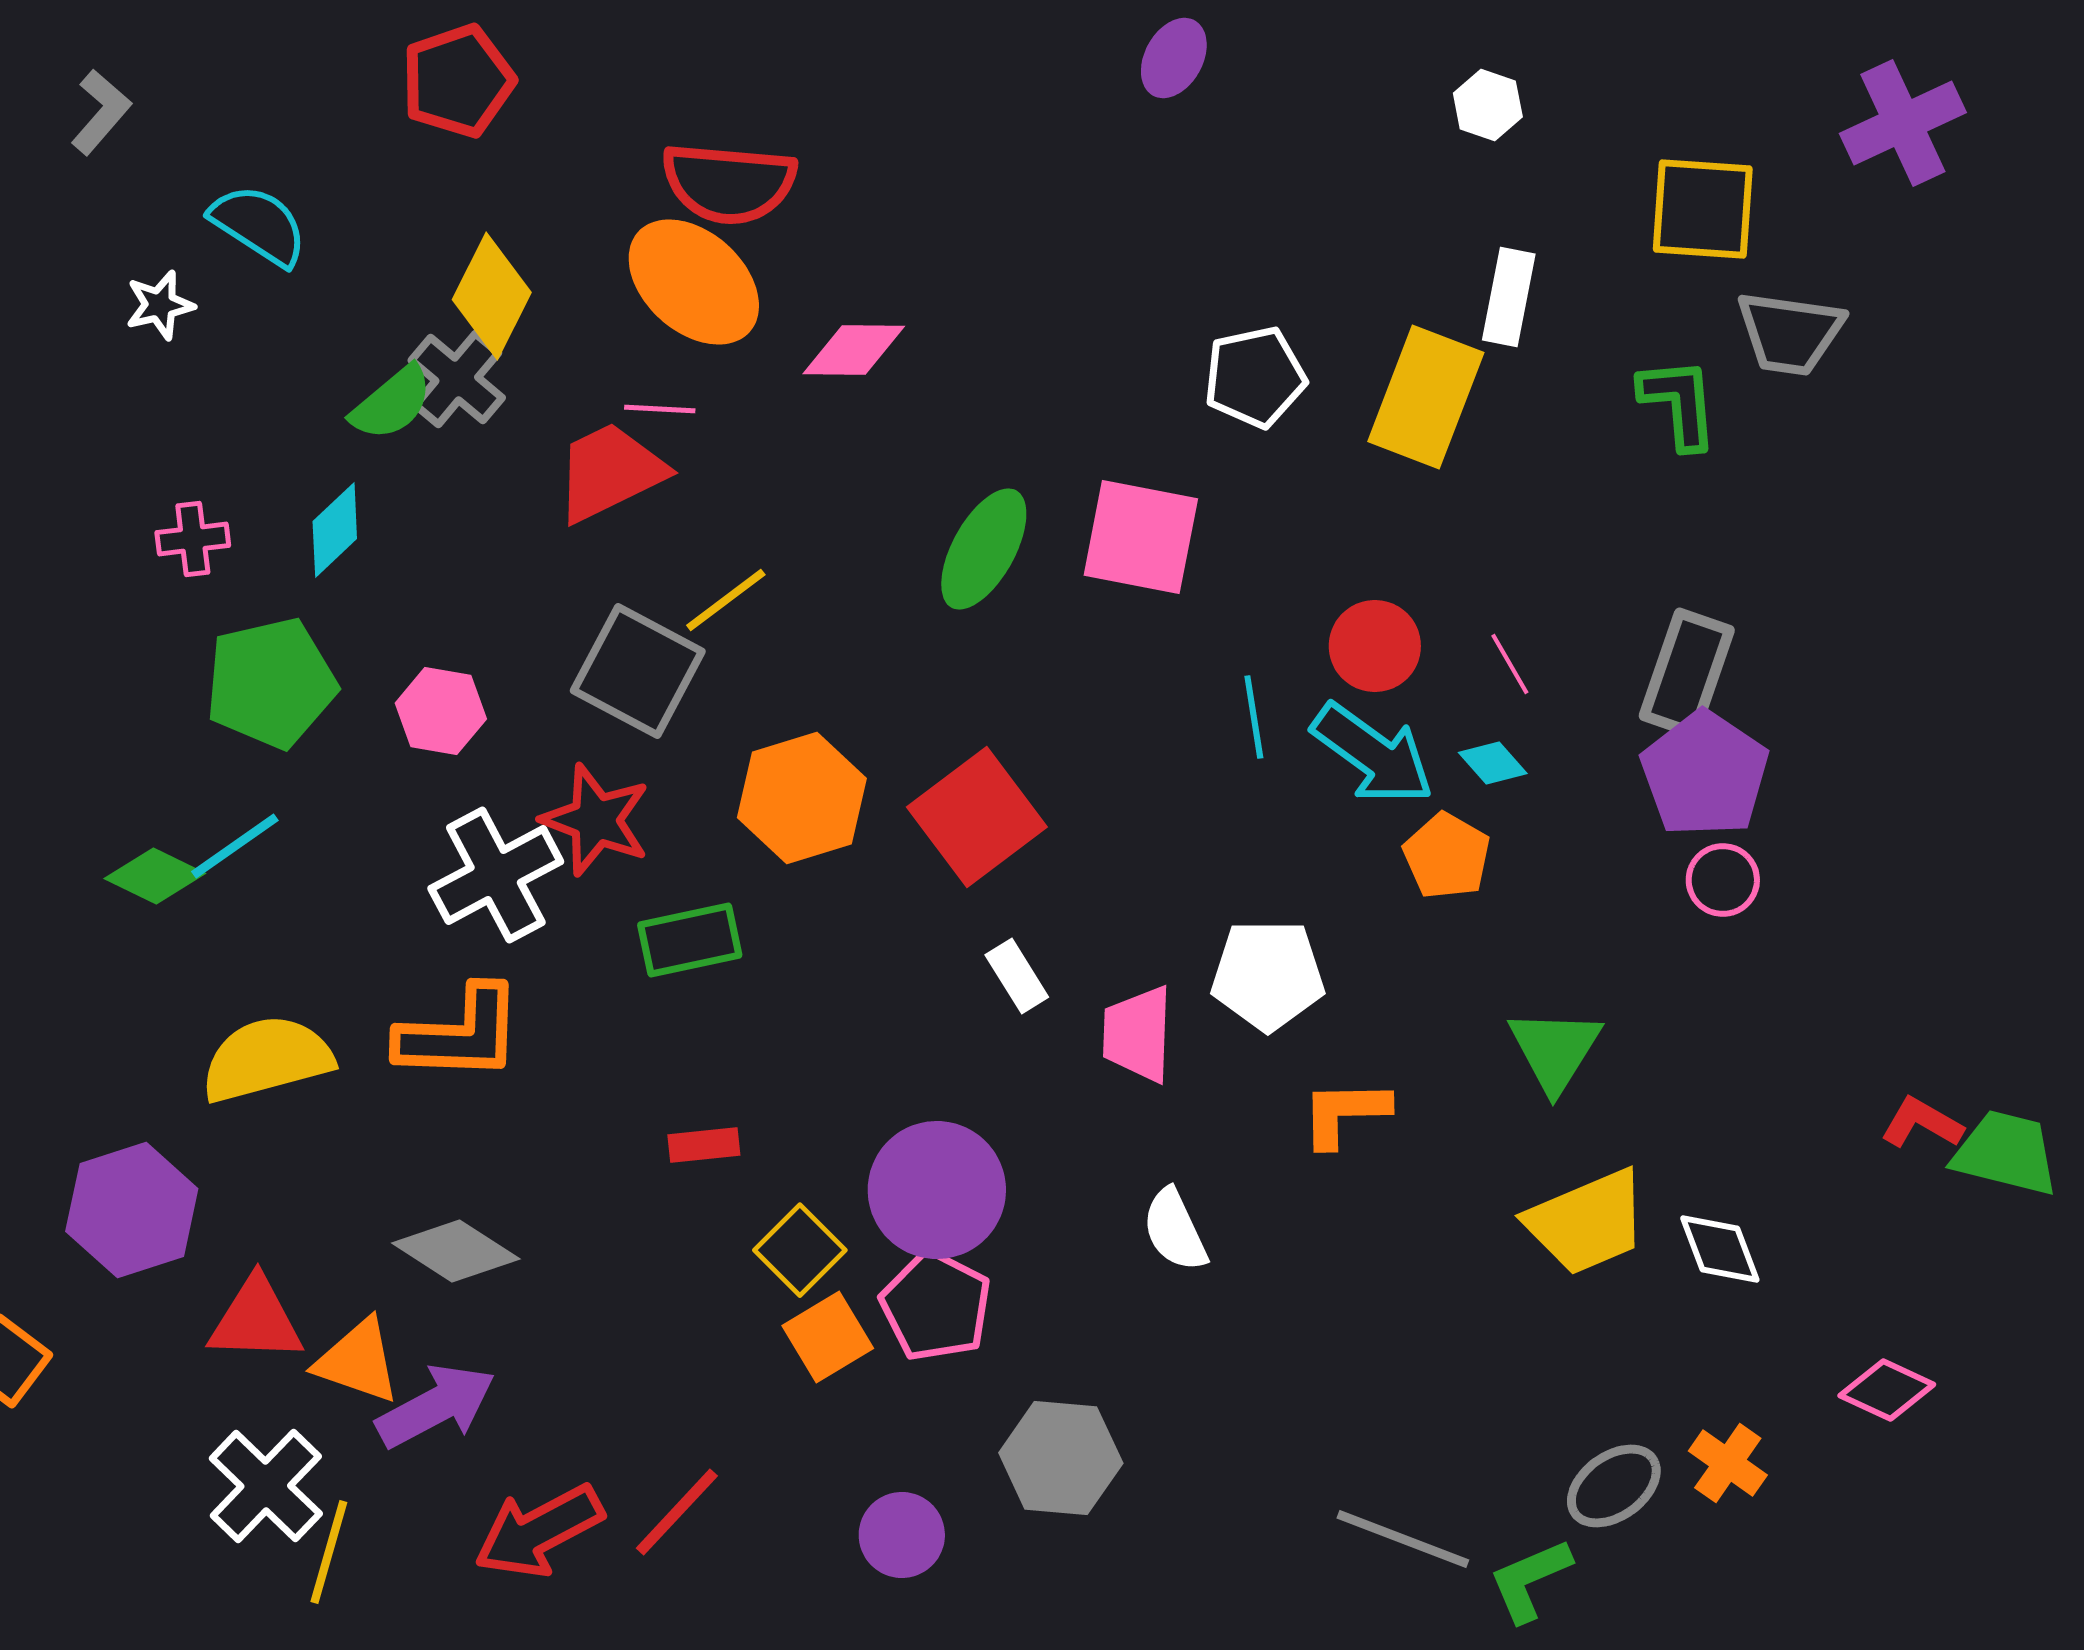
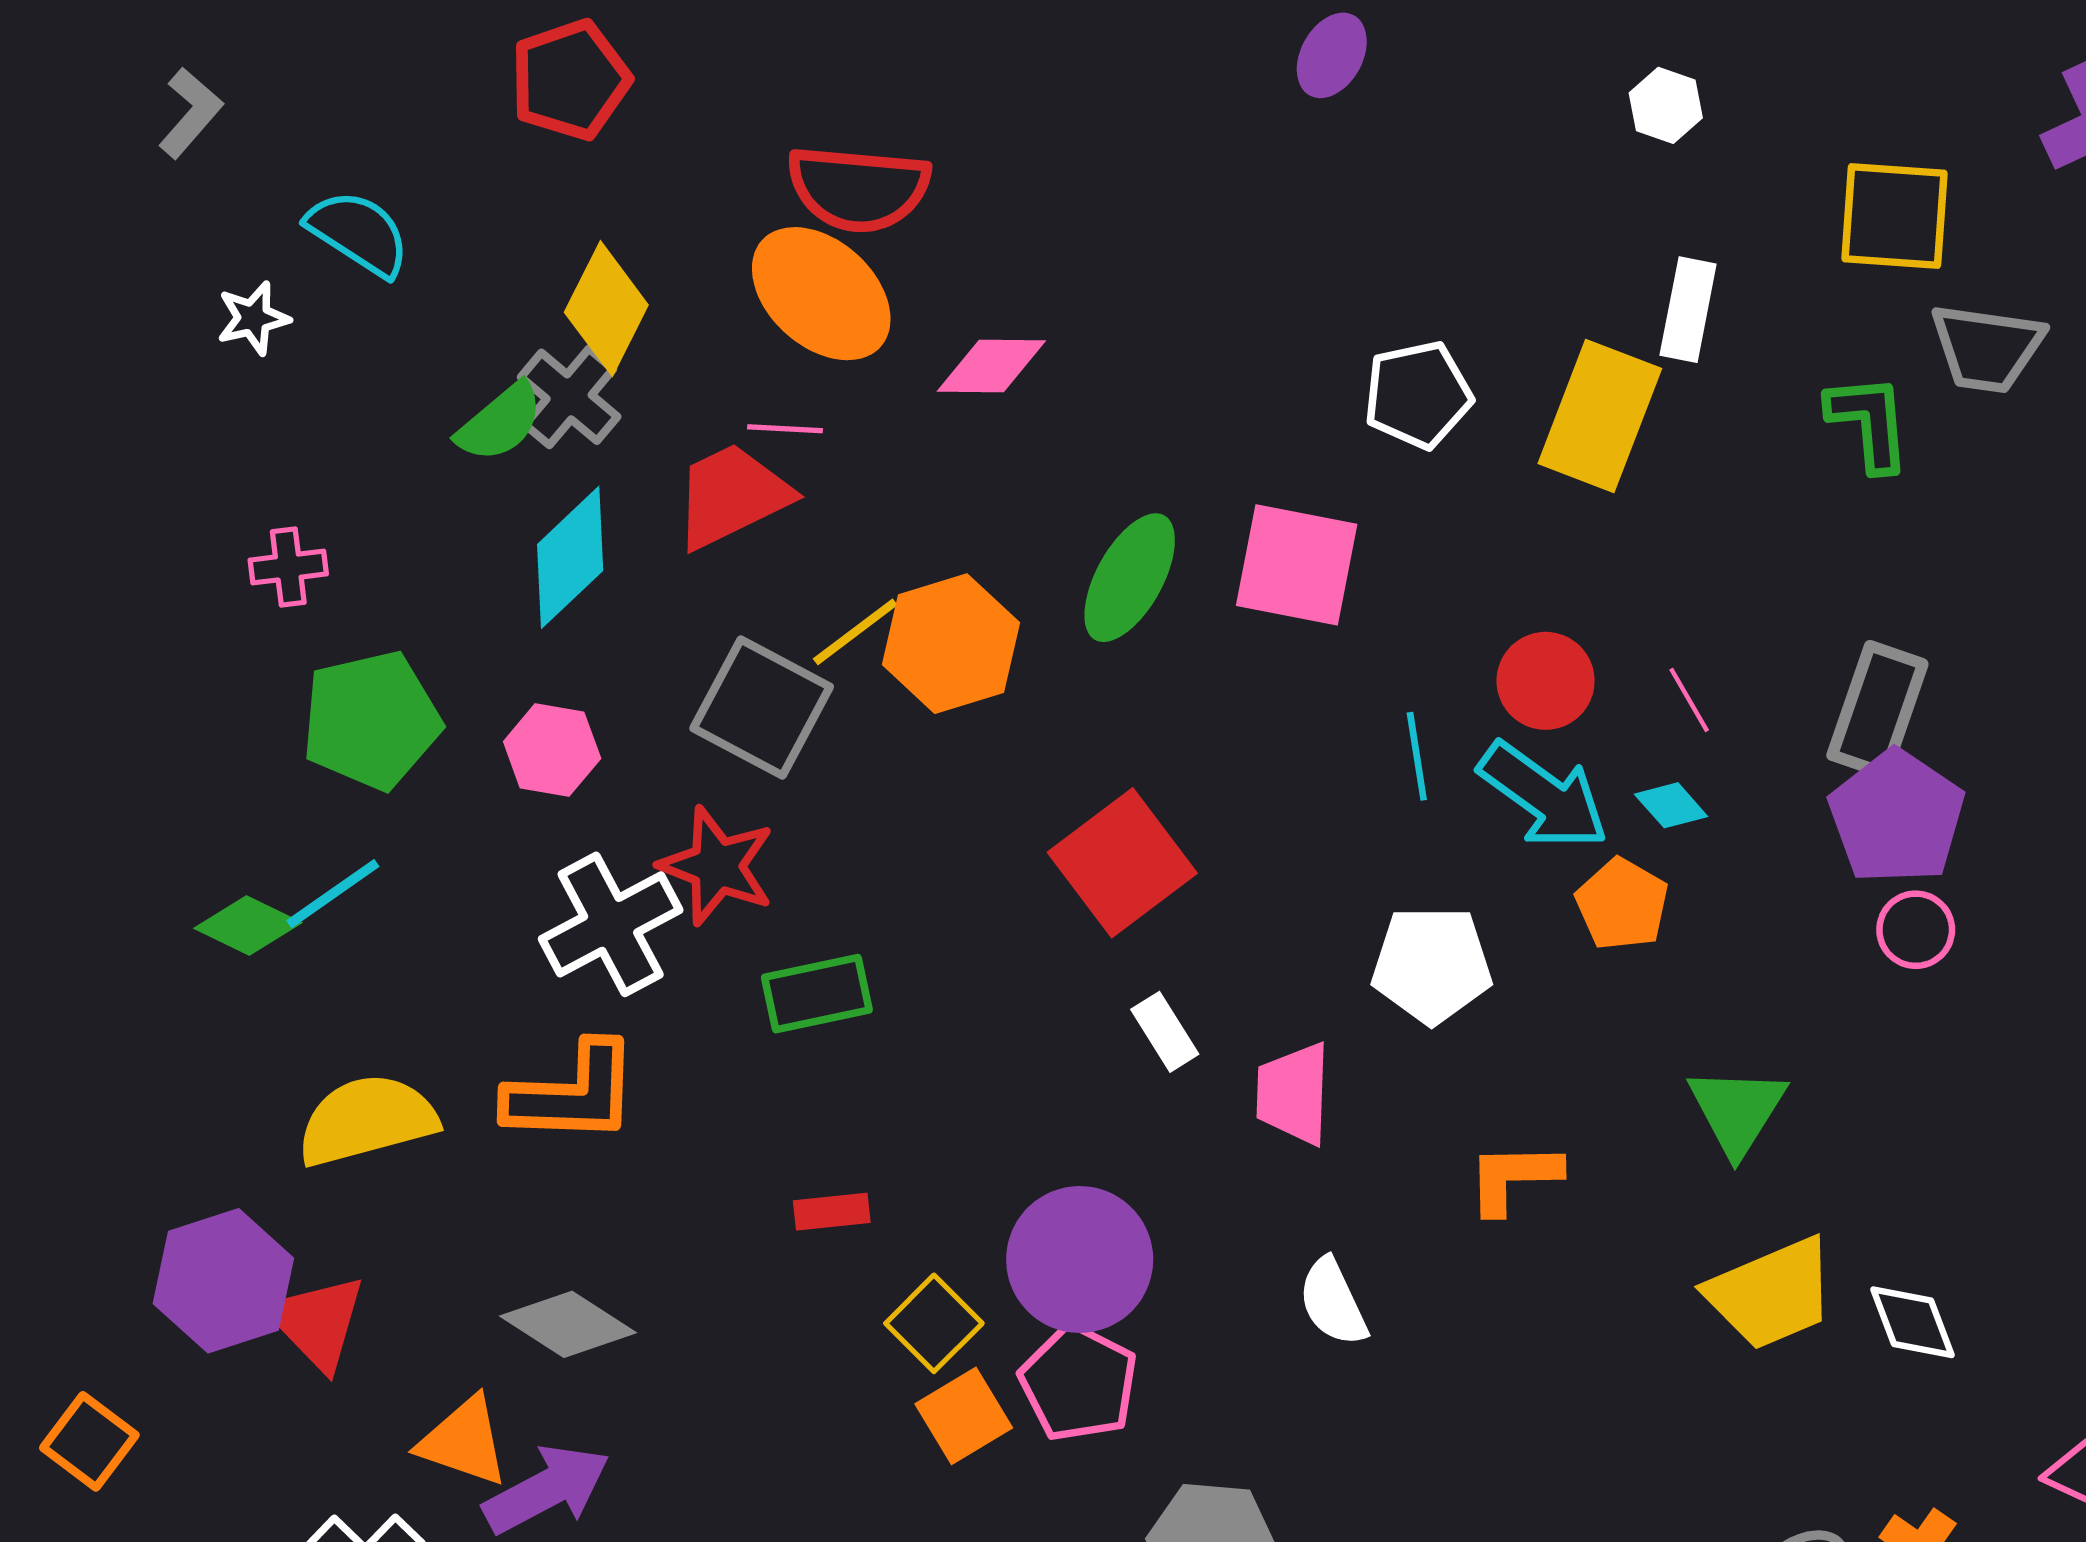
cyan diamond: (335, 530) -> (570, 557), moved, size x1.4
orange hexagon: (802, 798) -> (951, 644), moved
white pentagon: (1268, 975) -> (1432, 965), moved
red triangle: (256, 1320) -> (317, 1322), moved, turned 44

